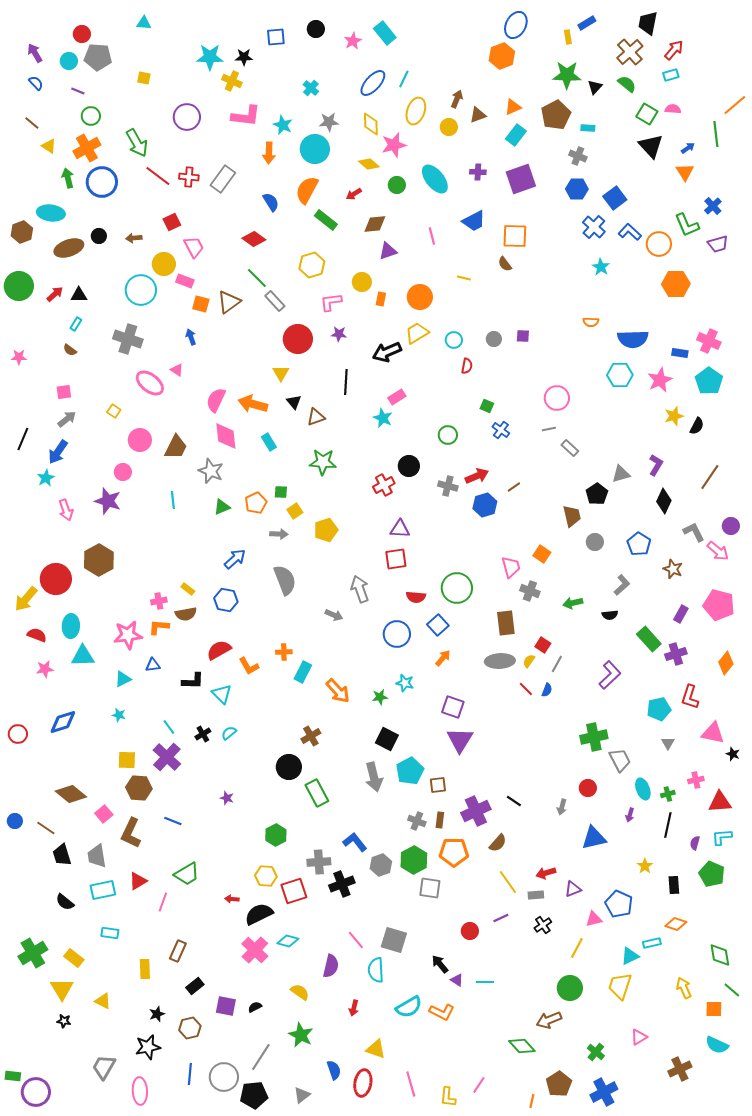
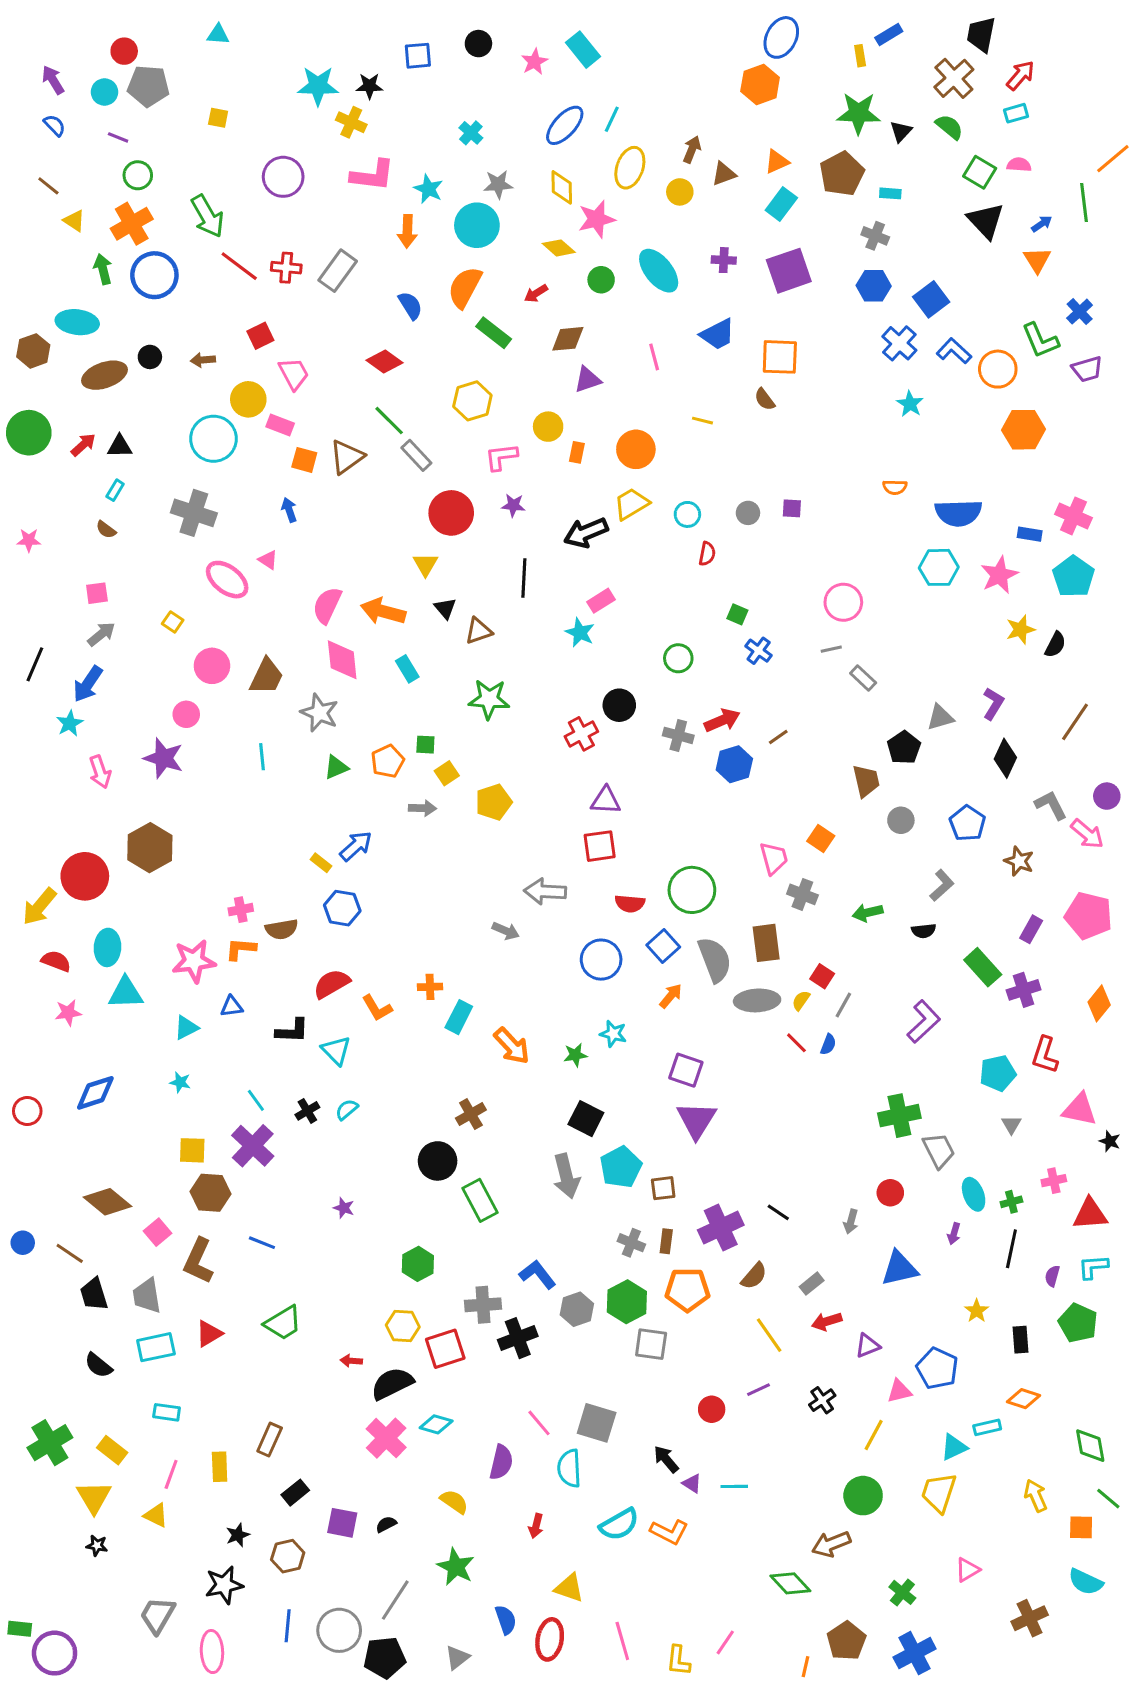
gray semicircle: (285, 580) -> (715, 960), moved
yellow rectangle: (188, 589) -> (321, 863), moved
gray arrow: (360, 589) -> (545, 891), turned -68
gray rectangle: (536, 895) -> (812, 1284), moved, turned -35
pink line: (163, 902) -> (171, 1474), moved

